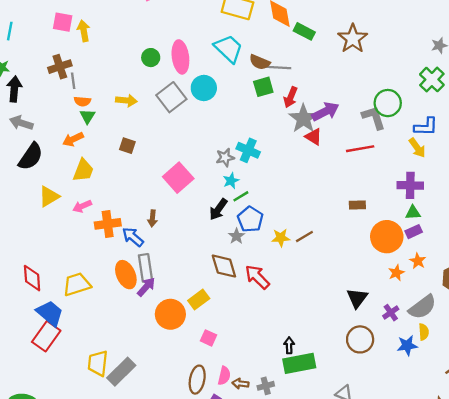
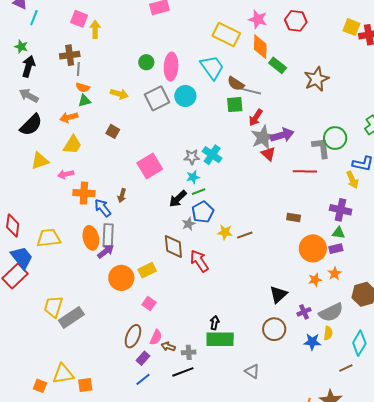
green triangle: (87, 116) -> (84, 101), turned 32

